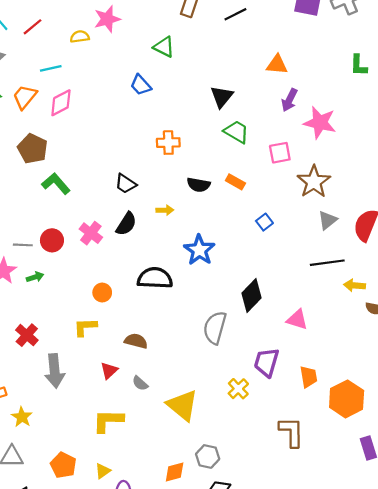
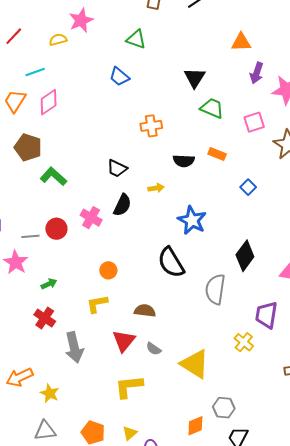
green arrow: (35, 277) -> (49, 284), moved
black semicircle: (155, 278) -> (171, 263), moved, turned -116
red triangle: (109, 371) -> (124, 341), size x1.4

